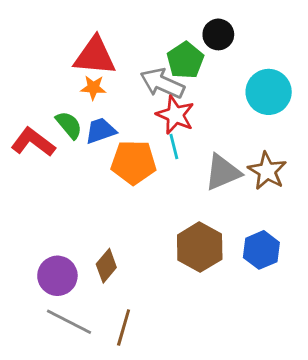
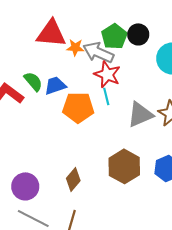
black circle: (218, 34) -> (138, 34), moved
orange star: (93, 88) -> (75, 47), moved
brown diamond: (106, 266) -> (73, 179), moved

